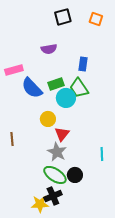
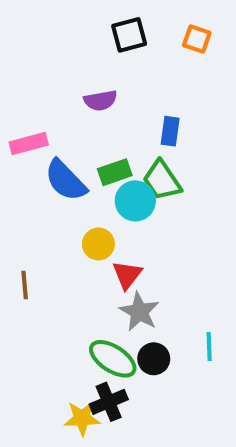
gray star: (57, 152) -> (139, 312), moved
cyan line: (102, 154) -> (209, 346), moved

